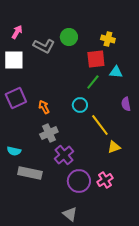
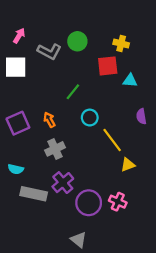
green line: (93, 82) -> (73, 92), moved
purple square: (16, 98) -> (18, 123), moved
purple cross: (64, 155) -> (63, 183), moved
pink cross: (105, 180) -> (118, 202), turned -35

